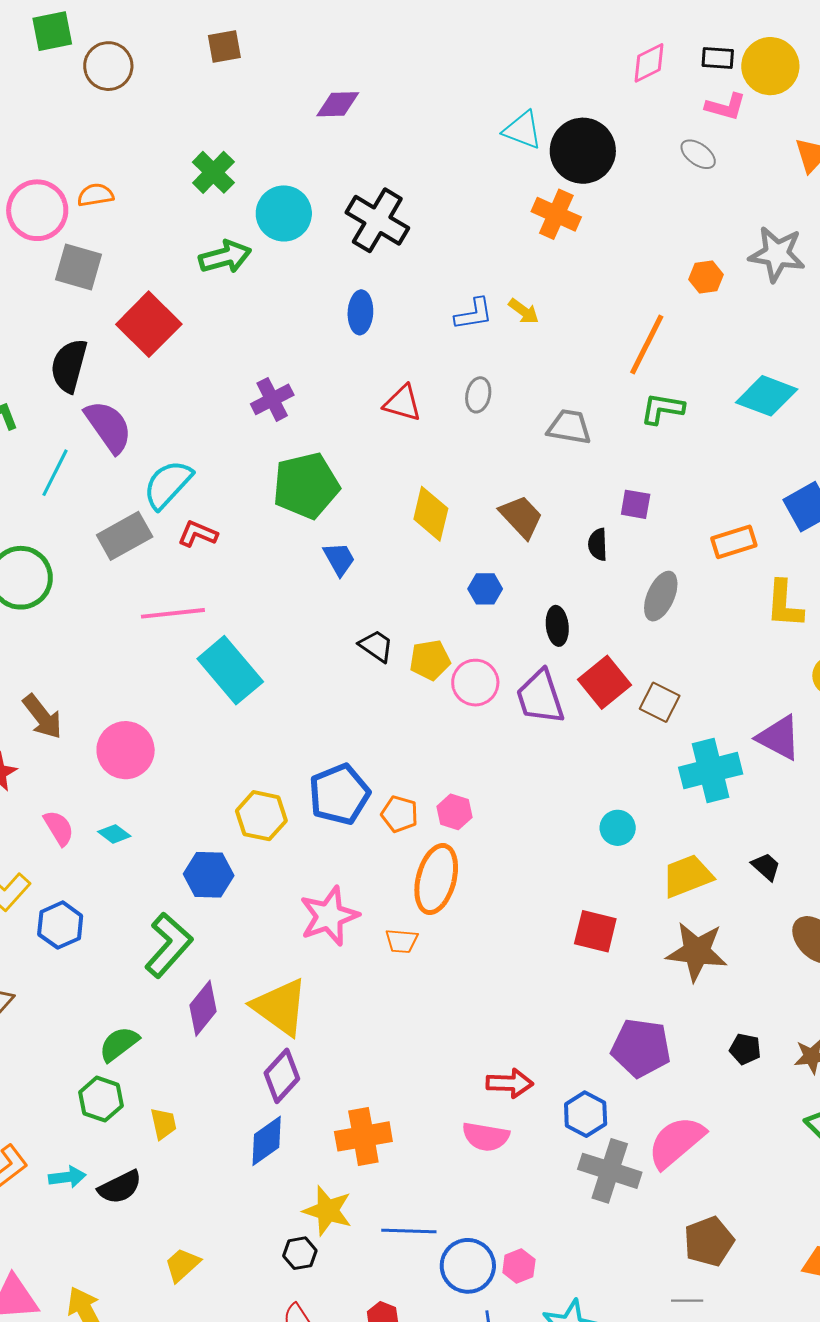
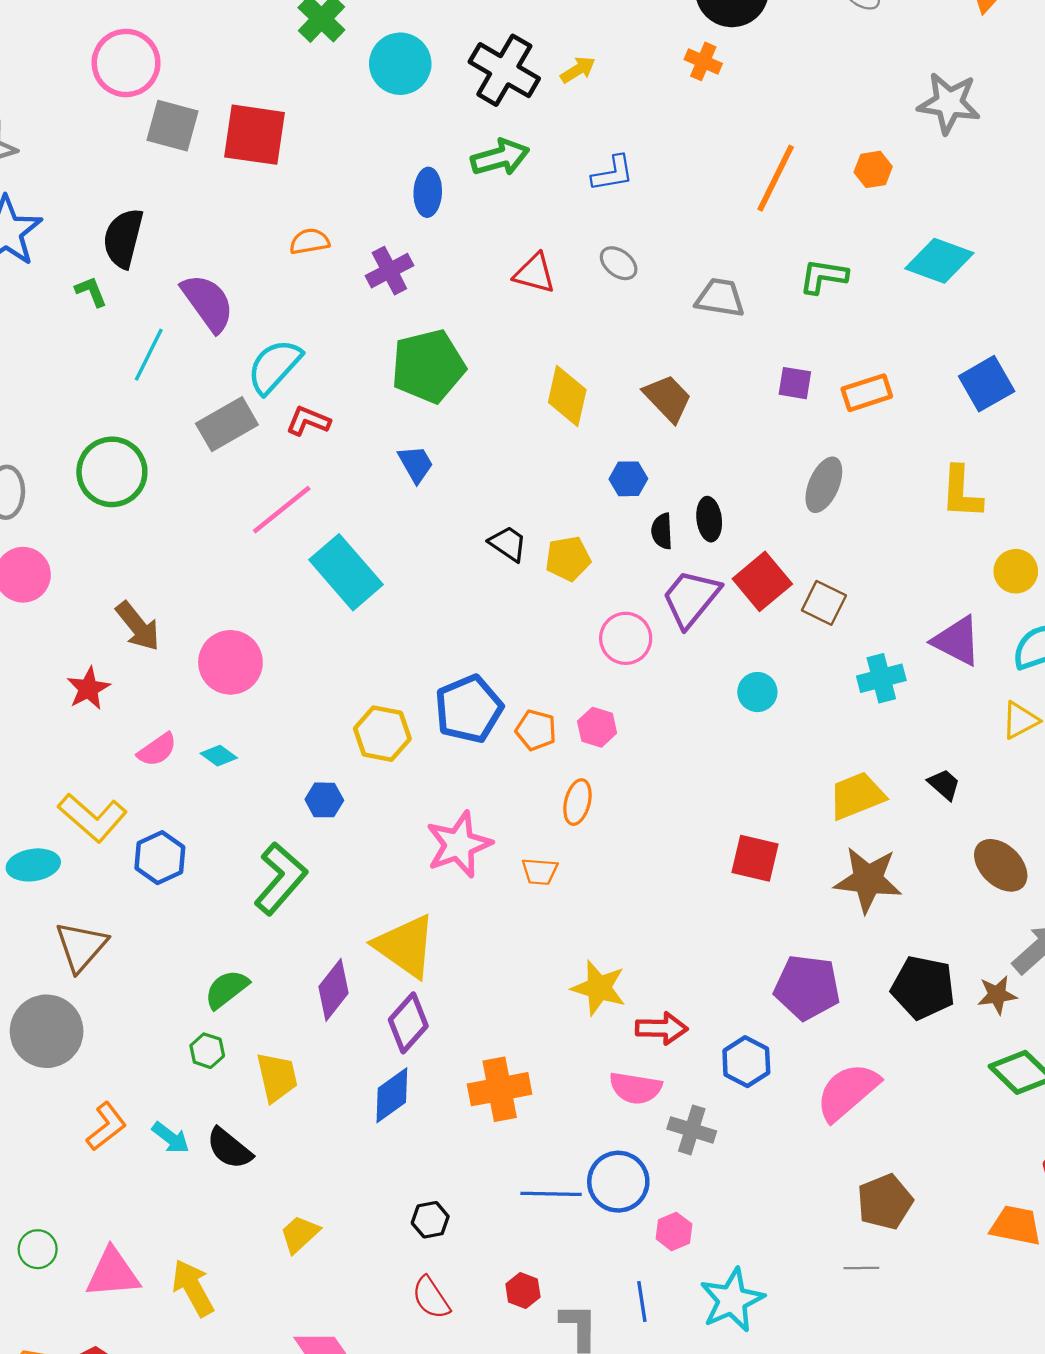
orange semicircle: (95, 195) -> (310, 241), moved
orange cross: (556, 214) -> (703, 61), size x0.7
green arrow: (225, 257) -> (500, 157), moved
orange hexagon: (706, 277) -> (873, 169), moved
yellow arrow: (524, 311) -> (578, 70), moved, turned -68
blue ellipse: (360, 312) -> (428, 192), moved
red square: (149, 324) -> (254, 135), moved, turned -36
orange line: (647, 344) -> (776, 178), moved
black semicircle: (69, 366) -> (123, 238), moved
gray ellipse: (478, 395) -> (619, 263), turned -64
orange rectangle: (734, 542) -> (867, 393), moved
black semicircle: (598, 544) -> (662, 531), moved
blue trapezoid: (339, 559) -> (416, 464), moved
pink line: (173, 613) -> (282, 510), turned -32
pink circle: (475, 683) -> (626, 638), moved
purple trapezoid: (540, 697) -> (691, 598), turned 58
cyan cross: (711, 771) -> (881, 678), size x0.7
pink semicircle: (59, 828) -> (157, 750), turned 87
cyan circle: (618, 828) -> (757, 692), moved
blue hexagon: (209, 875) -> (324, 800), size x0.7
orange ellipse: (436, 879) -> (577, 802), size x0.6
purple diamond: (203, 1008) -> (334, 990), moved
black pentagon: (745, 1049) -> (923, 988), size x1.8
green hexagon: (101, 1099) -> (207, 1051), size x0.7
yellow trapezoid: (163, 1124) -> (277, 1077), size x1.4
gray cross: (610, 1171) -> (692, 1130), moved, size x0.7
cyan arrow: (67, 1177) -> (171, 1138), turned 45
black semicircle: (120, 1187) -> (229, 1148), turned 66
yellow star: (328, 1211) -> (599, 988), moved
blue circle: (468, 1266) -> (618, 1182), moved

